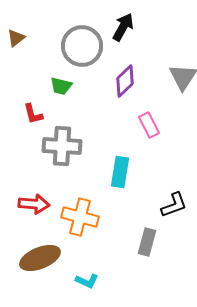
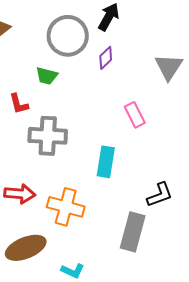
purple diamond: (125, 81) -> (106, 58), moved, size x0.7
gray rectangle: (147, 242) -> (133, 232), size x1.4

